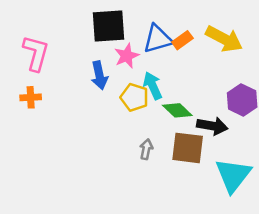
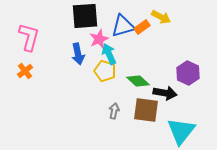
yellow arrow: (224, 39) -> (161, 17), moved, size x0.7
cyan arrow: (153, 86) -> (109, 54), moved
orange cross: (31, 97) -> (25, 71), turned -35

